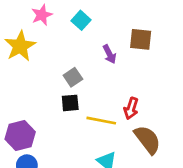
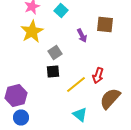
yellow star: (20, 46) -> (32, 32), moved
yellow line: (101, 121) -> (76, 84), turned -50
brown semicircle: (147, 140) -> (110, 98), turned -100

